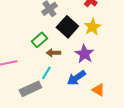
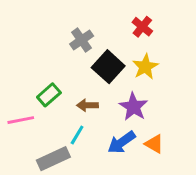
green rectangle: (39, 40) -> (49, 95), moved
orange triangle: (98, 90) -> (154, 144), moved

